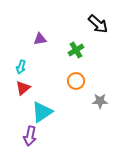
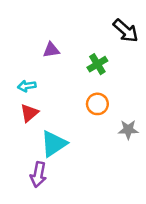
cyan arrow: (21, 67) -> (27, 86), turned 64

